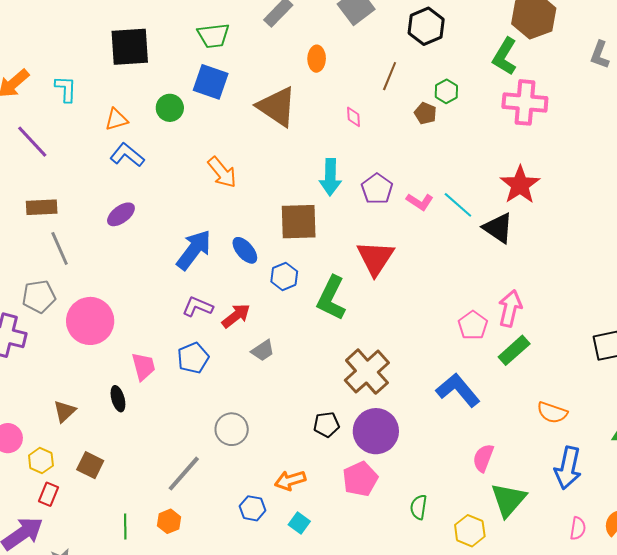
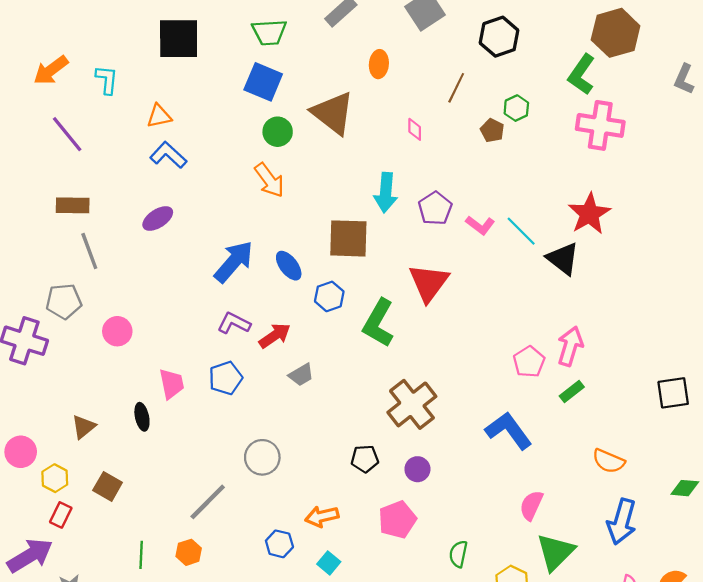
green circle: (170, 108) -> (278, 132), moved
pink circle: (90, 321) -> (117, 331), size x0.6
green rectangle: (514, 350) -> (572, 392), size x0.7
purple circle: (376, 431) -> (417, 469), size x0.5

